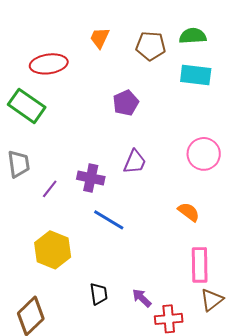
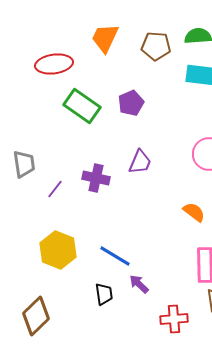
orange trapezoid: (100, 38) -> (105, 38), size x1.4
green rectangle: (27, 106) -> (82, 106), moved
blue line: (109, 220) -> (115, 256), moved
purple arrow: (142, 298) -> (139, 284), moved

